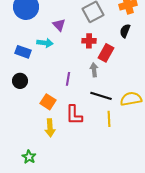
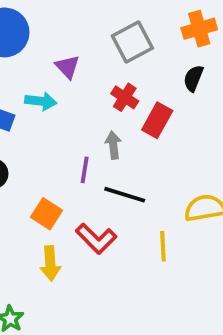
red cross: (89, 41) -> (125, 97), turned 32
gray arrow: (94, 70) -> (113, 145), moved
black line: (101, 96) -> (125, 195), moved
red L-shape: (74, 115) -> (96, 239), turned -45

